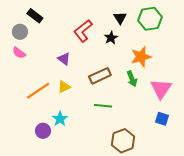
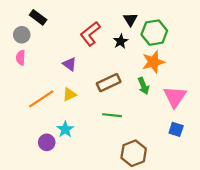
green hexagon: (150, 19) -> (154, 33), moved
pink semicircle: (19, 53) -> (21, 58), turned 56

